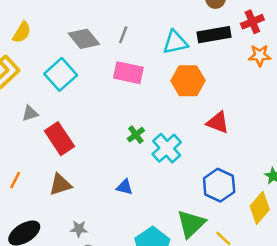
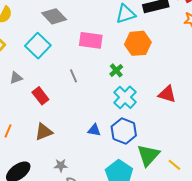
gray line: (123, 35) -> (74, 76), moved, turned -40
red triangle: (218, 122) -> (167, 94), moved
green cross: (136, 135) -> (116, 70), moved
red rectangle: (59, 139) -> (40, 96), size x0.7
blue hexagon: (219, 185) -> (124, 131), moved

